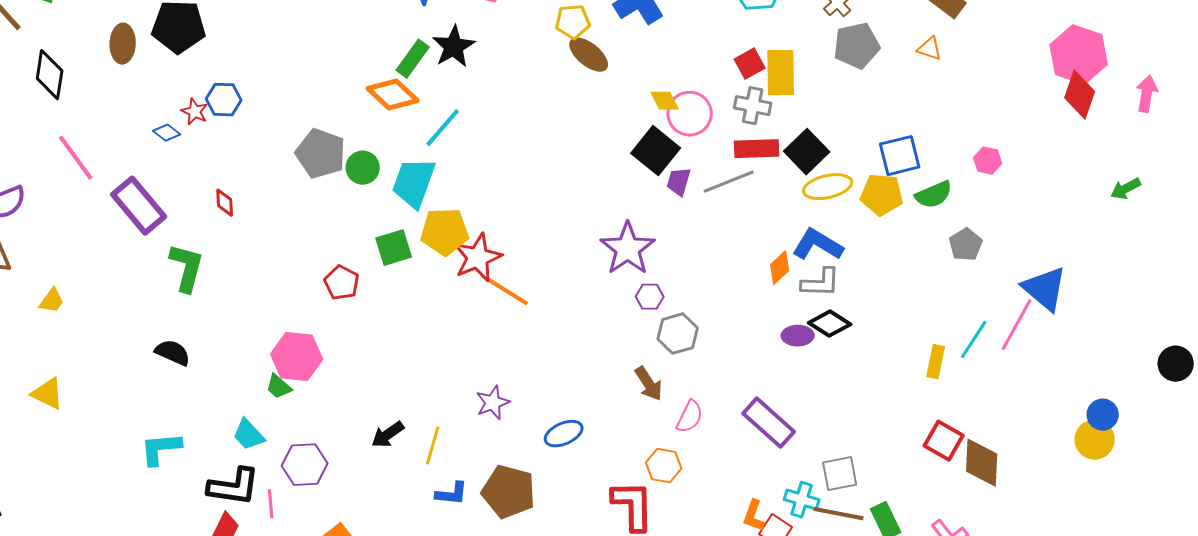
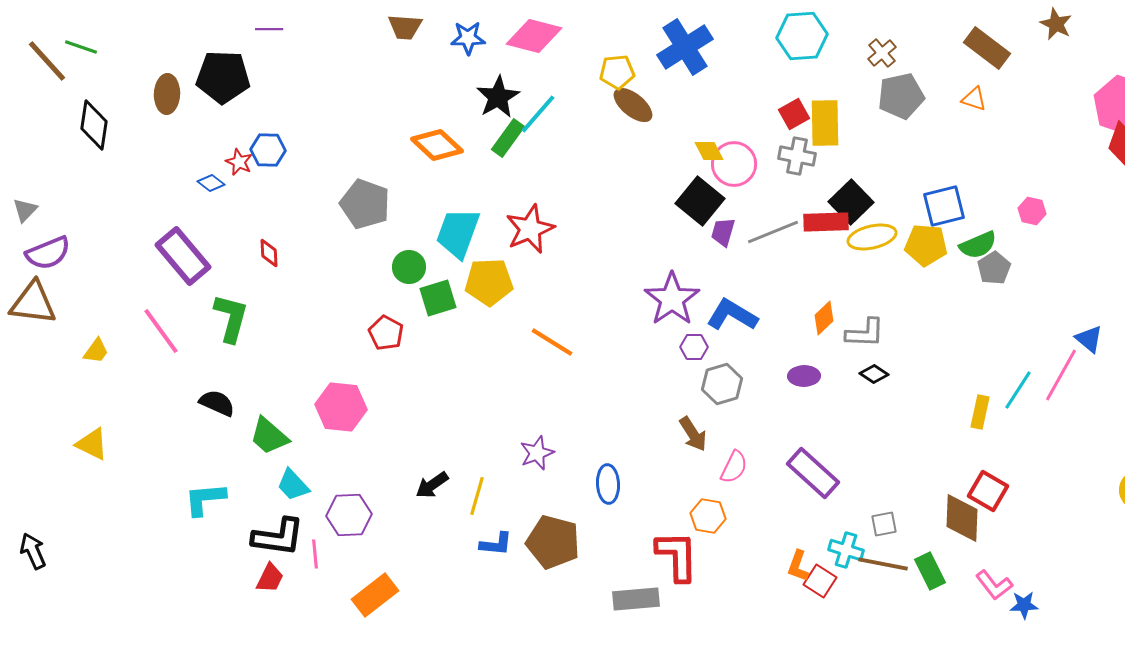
green rectangle: (413, 59) -> (508, 138), moved
cyan line: (443, 128) -> (538, 114), moved
red rectangle: (757, 149) -> (826, 222), moved
pink line: (76, 158) -> (161, 331), moved
green circle: (363, 168) -> (409, 267), moved
blue L-shape: (818, 245) -> (732, 315), moved
gray pentagon: (966, 245) -> (994, 268), moved
red star: (478, 258) -> (530, 229), moved
blue triangle: (1045, 289) -> (1089, 339), size x0.6
black diamond: (830, 324) -> (874, 374), size x0.7
purple ellipse: (798, 336) -> (804, 376), moved
green trapezoid: (279, 387) -> (269, 436), moved, size x1.5
blue ellipse: (564, 434) -> (608, 484), turned -69
brown diamond: (982, 463) -> (962, 518), moved
gray square: (840, 474) -> (884, 524), size x0.7

